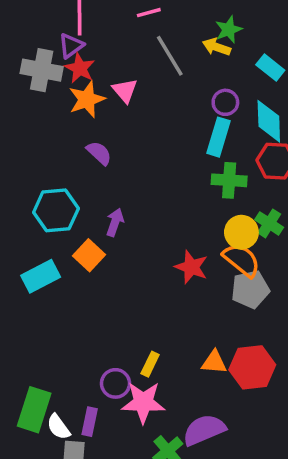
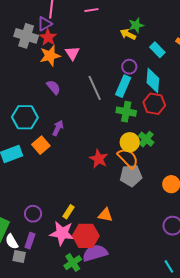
gray line: (170, 56) -> (95, 88), moved
red hexagon: (252, 367) -> (86, 236), moved
purple circle: (115, 383) -> (33, 214), moved

